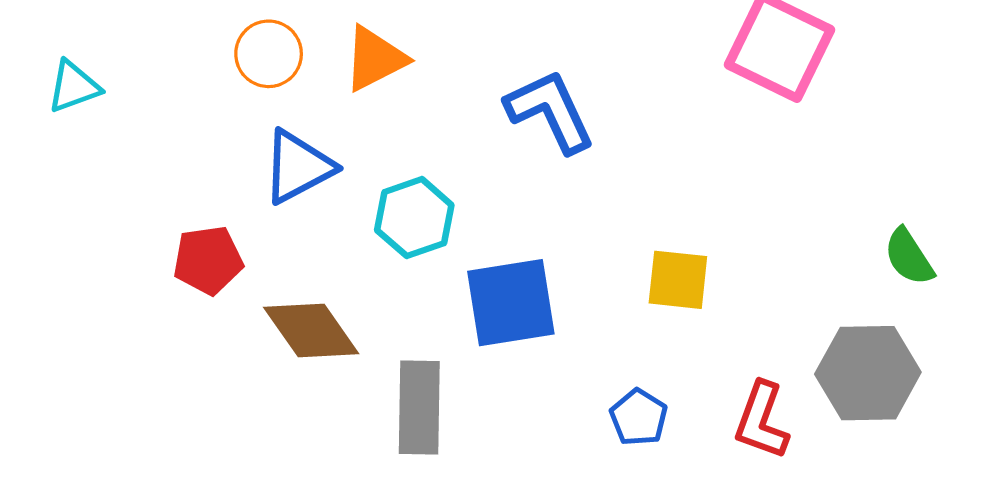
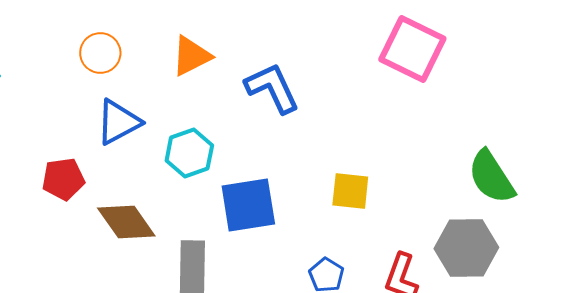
orange triangle: (375, 59) -> (191, 56), moved
green semicircle: (909, 257) -> (491, 177), size x1.5

